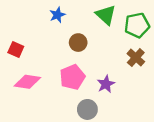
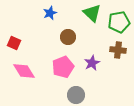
brown cross: (136, 58) -> (118, 50), turned -35
pink diamond: (27, 82) -> (24, 71), turned 50
purple star: (106, 84) -> (92, 63), moved

